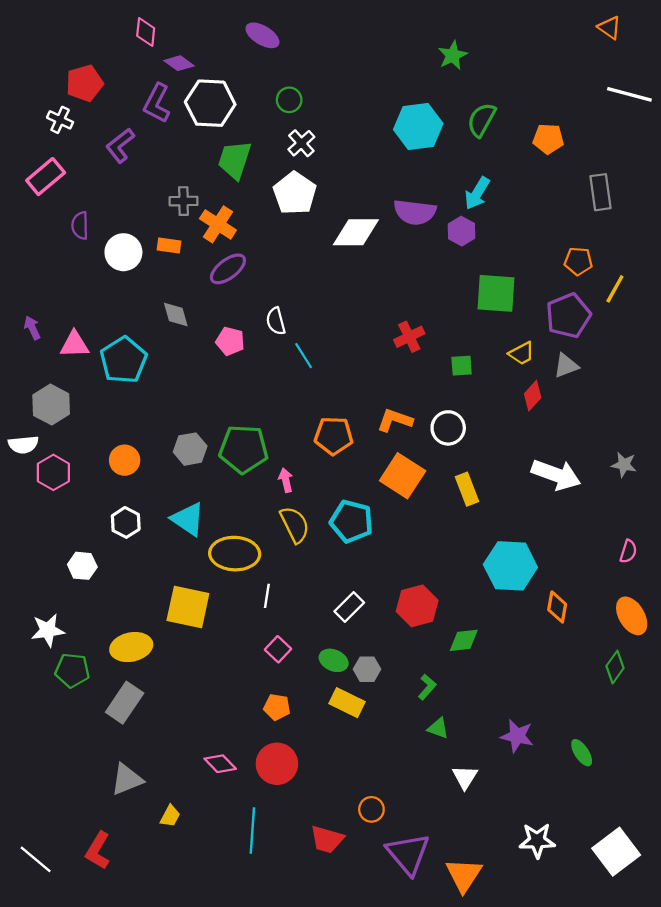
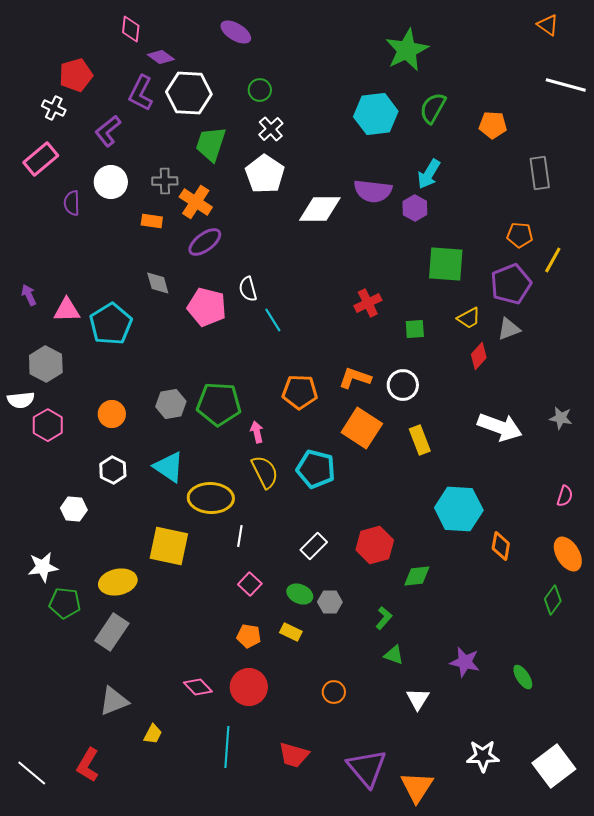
green star: (453, 55) -> (407, 50), size x1.6
white circle: (123, 252) -> (111, 182), moved
pink pentagon: (230, 341) -> (207, 307), size x1.5
yellow rectangle: (347, 703) -> (291, 632), moved, size x0.7
orange circle: (371, 809) -> (334, 692), moved

